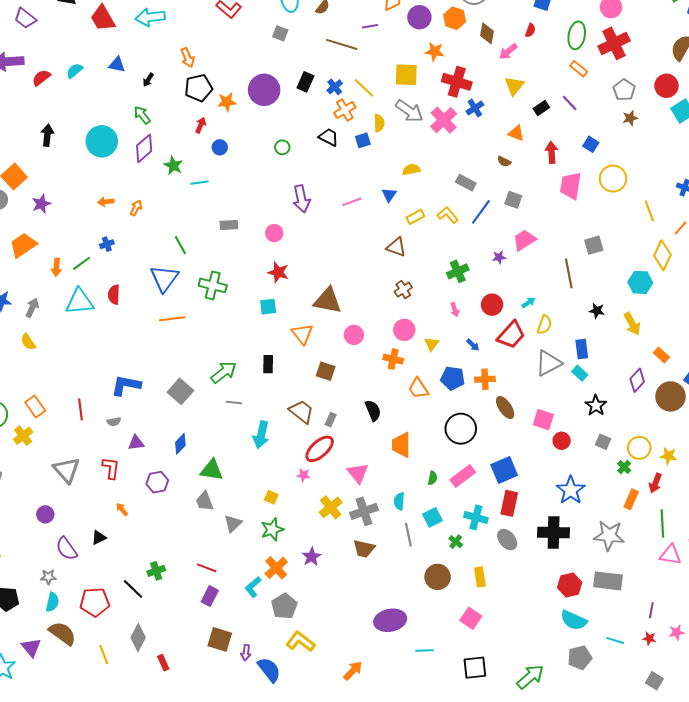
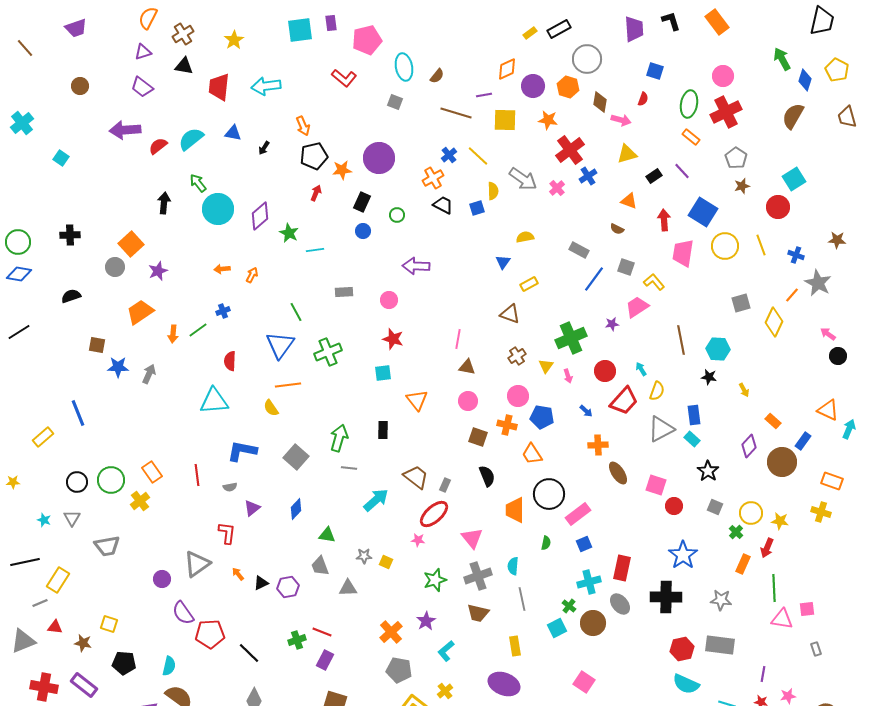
red trapezoid: (103, 18) -> (219, 87), turned 36
pink arrow: (508, 52) -> (621, 120), turned -126
cyan semicircle: (75, 71) -> (191, 139), size x1.5
yellow square: (406, 75) -> (505, 120), moved
black rectangle: (305, 82) -> (362, 202), moved
red cross: (457, 82) -> (570, 150), turned 36
yellow triangle: (514, 86) -> (627, 154), turned 35
red circle: (666, 86) -> (778, 207), moved
orange cross: (345, 110) -> (433, 178), moved
green arrow: (142, 115) -> (198, 183), moved
pink cross: (444, 120) -> (557, 188), size x0.6
blue square: (591, 144) -> (703, 212), size x1.8
blue circle: (220, 147) -> (363, 231), moved
purple arrow: (301, 199) -> (416, 266), turned 104
pink line: (352, 202) -> (458, 339), moved, turned -60
yellow line: (649, 211) -> (761, 245), moved
yellow L-shape: (448, 215) -> (654, 282), moved
gray square: (594, 245) -> (741, 303), moved
green cross: (458, 271) -> (571, 338), size x1.4
cyan hexagon: (640, 282) -> (718, 349), moved
green cross: (213, 285) -> (328, 352), turned -36
brown triangle: (328, 301) -> (467, 367), moved, size x0.6
cyan triangle: (80, 302) -> (214, 401), moved
cyan arrow: (528, 303) -> (641, 369), turned -88
yellow arrow: (632, 324) -> (744, 390), size x0.6
yellow semicircle: (28, 342) -> (271, 408), moved
yellow triangle: (432, 344) -> (546, 366), moved
brown square: (326, 371) -> (478, 437), moved
green arrow: (224, 372) -> (339, 438), turned -36
blue pentagon: (453, 378) -> (542, 417), moved
black circle: (461, 429) -> (549, 494), moved
cyan arrow: (261, 435) -> (376, 500), turned -144
purple triangle: (136, 443) -> (252, 508), turned -30
gray triangle: (66, 470) -> (197, 564), moved, turned 36
green triangle: (212, 470) -> (327, 535), size x0.7
blue square: (504, 470) -> (584, 544), moved, size x0.6
pink rectangle: (463, 476) -> (578, 514), moved
purple hexagon: (157, 482) -> (288, 587), moved
yellow cross: (331, 507) -> (445, 691), moved, size x0.7
cyan square: (433, 517) -> (557, 628), moved
cyan cross: (476, 517) -> (589, 582), turned -30
gray triangle: (233, 523) -> (348, 588), turned 42
green star: (272, 530) -> (435, 580), moved
gray star: (609, 536) -> (721, 600), size x0.7
black triangle: (99, 538) -> (261, 583), moved
green cross: (156, 571) -> (297, 640), moved
gray star: (48, 577) -> (364, 556), moved
brown circle: (438, 577) -> (593, 623), moved
yellow rectangle: (480, 577) -> (515, 646), moved
cyan L-shape: (253, 587) -> (446, 651), moved
red pentagon: (95, 602) -> (210, 634), moved
gray pentagon: (284, 606) -> (399, 670), turned -30
purple ellipse: (390, 620) -> (504, 684), turned 32

